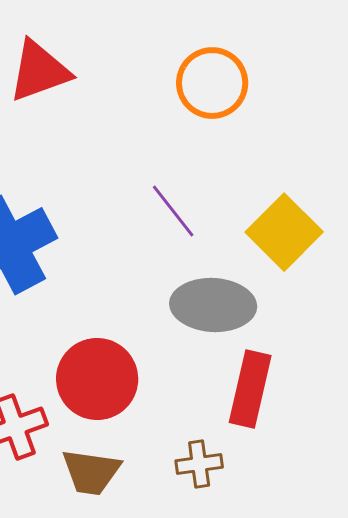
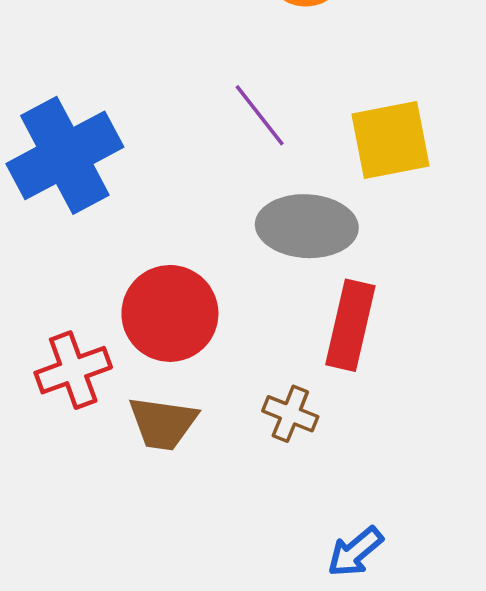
yellow square: (284, 232) -> (391, 140), turned 34
brown cross: (199, 464) -> (290, 414), turned 30

